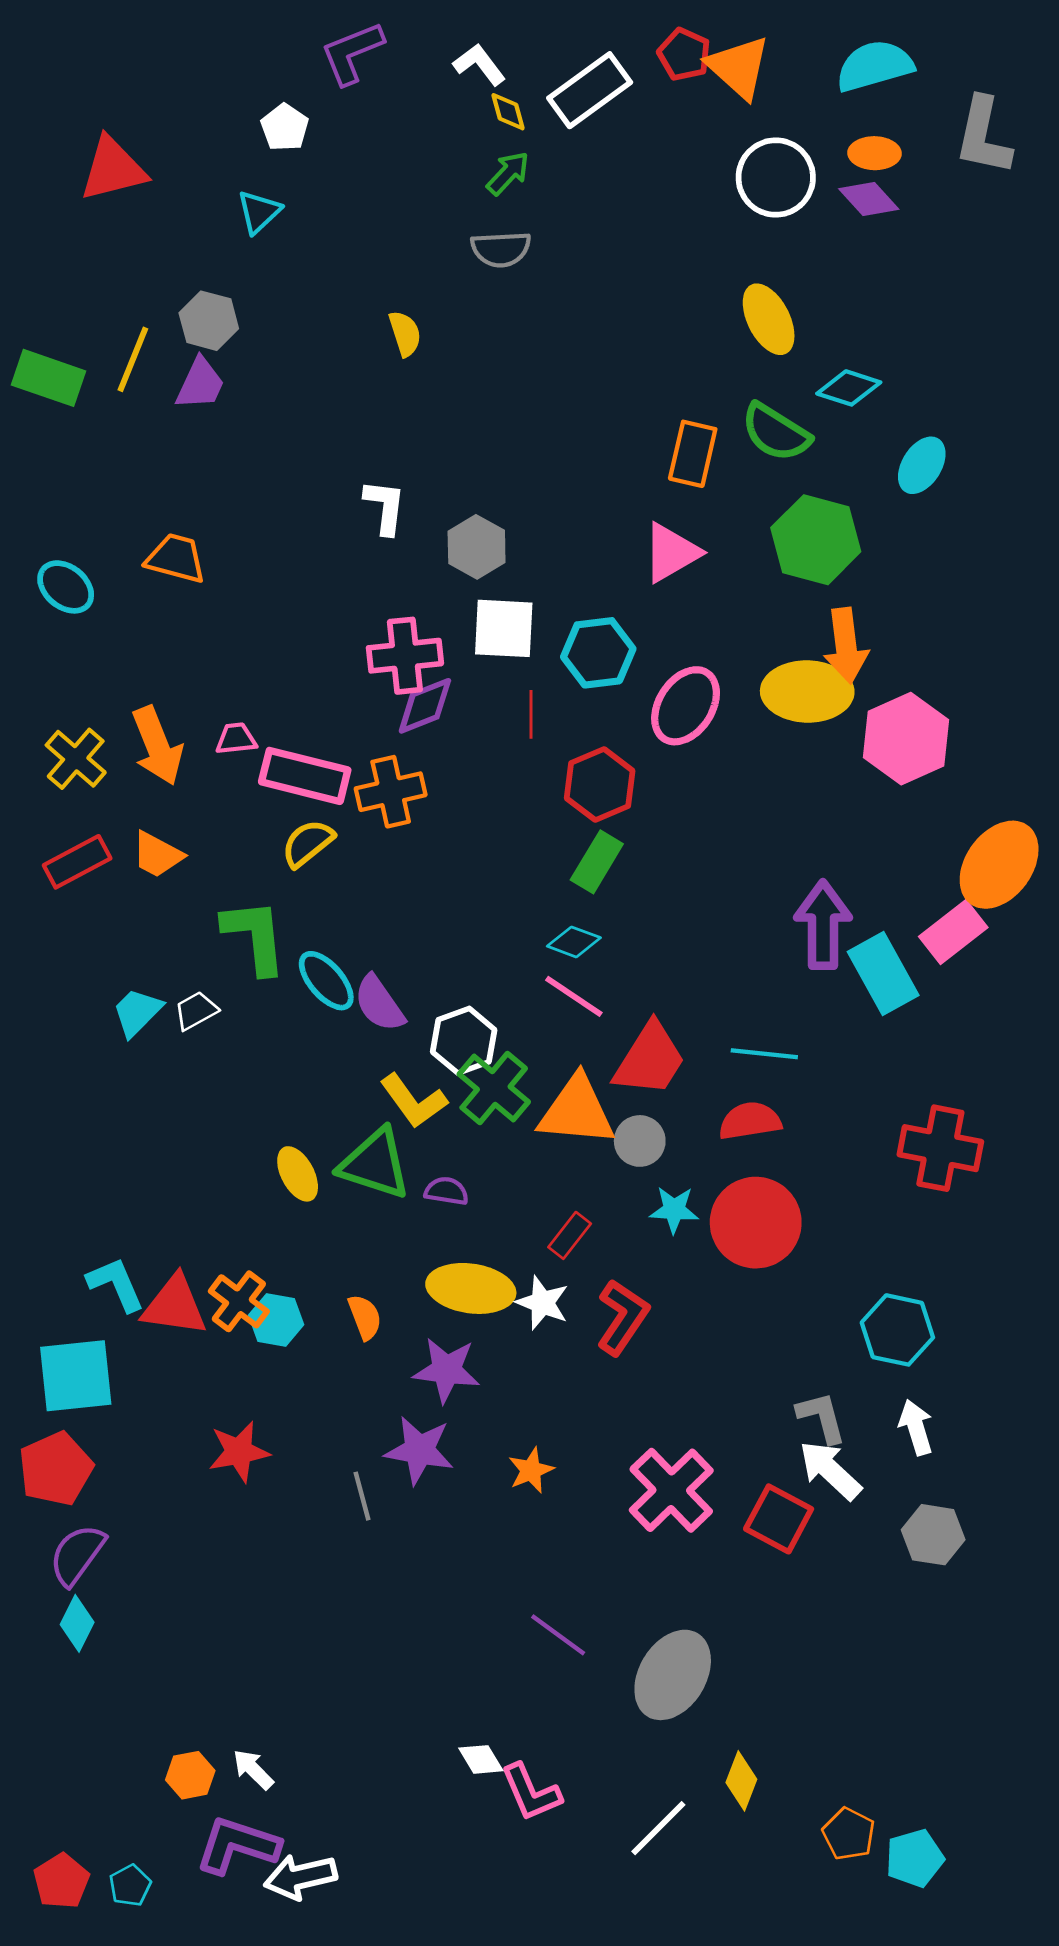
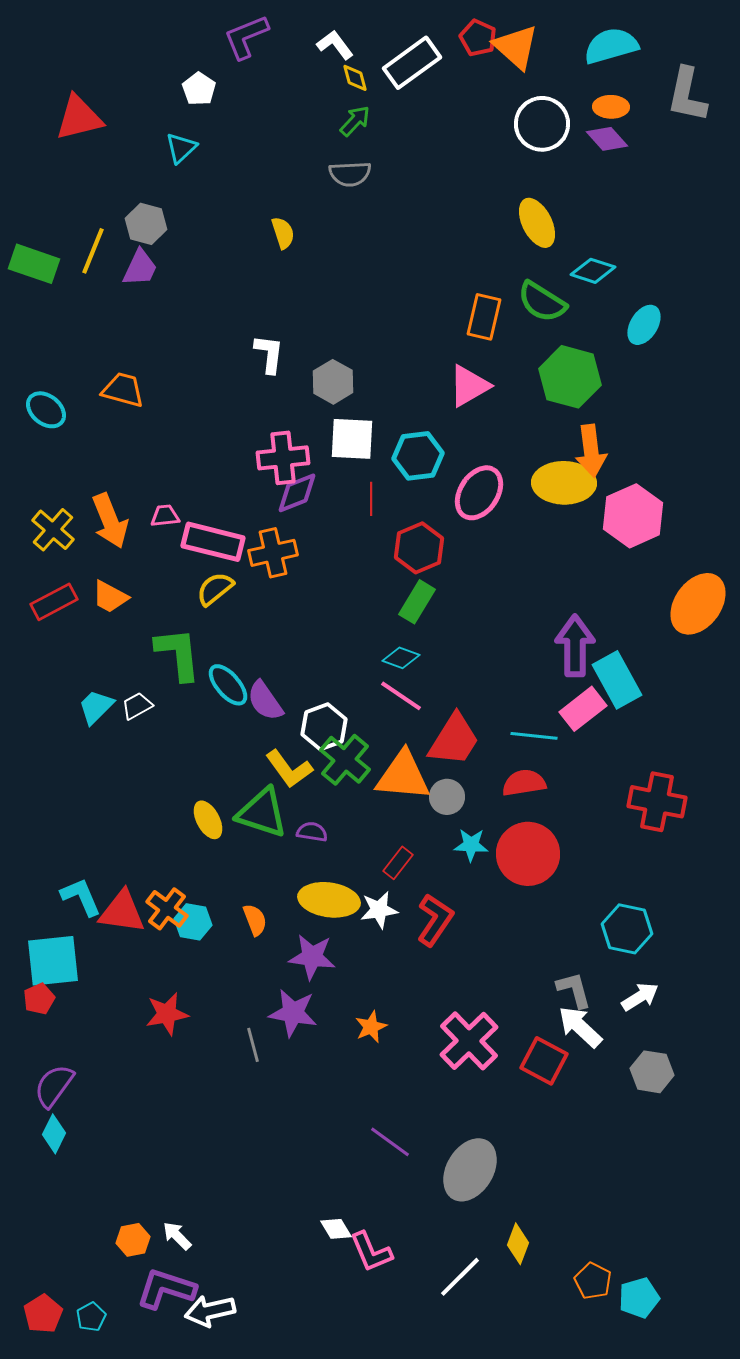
pink rectangle: (953, 932) -> (583, 709), moved
white star: (542, 1303) -> (379, 910), turned -30
white arrow: (916, 1427) -> (640, 997), turned 75
red pentagon: (56, 1469) -> (39, 999), moved, size x0.6

